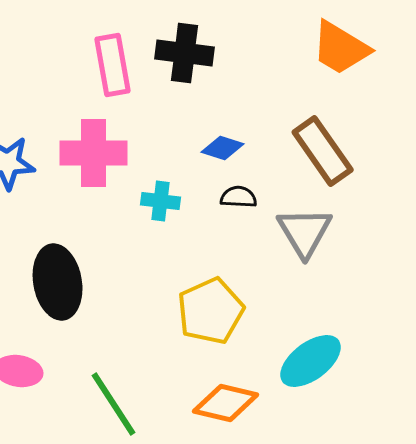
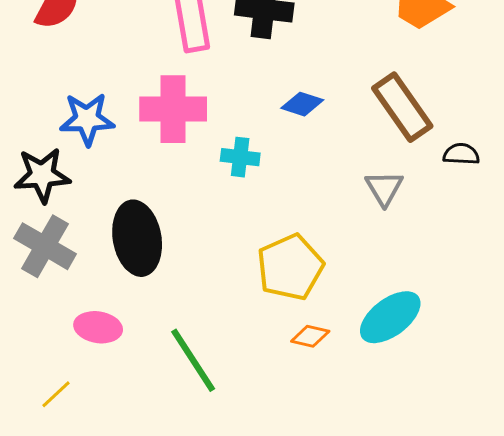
black semicircle: (239, 197) -> (461, 154), moved
gray triangle: (305, 232) -> (384, 188), size x0.7
orange diamond: (226, 403) -> (310, 336), moved, size x0.6

